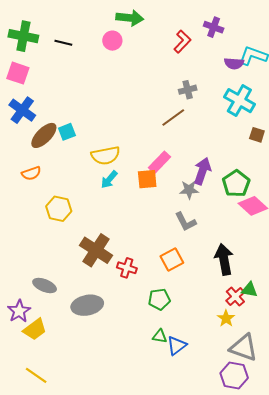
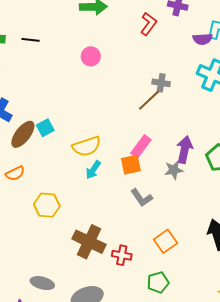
pink circle: (112, 41) -> (91, 56), moved
gray cross: (188, 90) -> (161, 83), moved, turned 30
gray L-shape: (186, 222) -> (142, 198), moved

